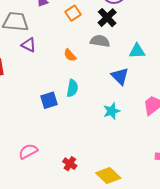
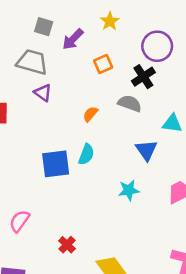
orange semicircle: (70, 55) -> (90, 114), turned 72
blue square: (49, 100) -> (56, 164), size x1.4
pink semicircle: (28, 151) -> (20, 221), turned -36

